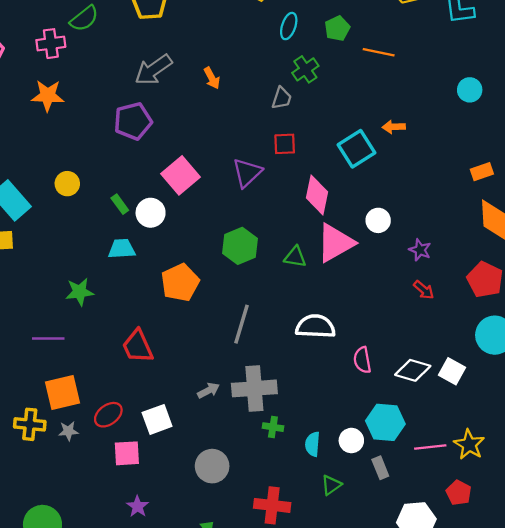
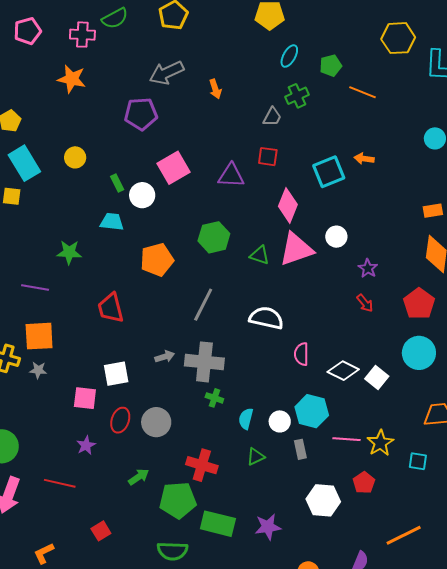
purple triangle: (247, 173) -> (231, 176), turned 36
red ellipse: (108, 415) -> (120, 420), moved, turned -45

